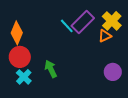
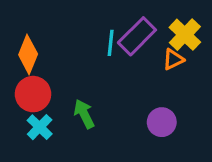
cyan line: (67, 26) -> (111, 43), turned 49
purple circle: (113, 72) -> (162, 122), moved

